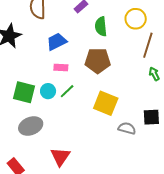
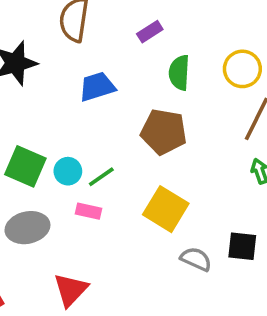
pink rectangle: (61, 67) -> (88, 211), moved

